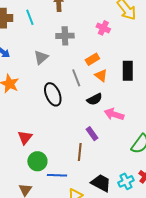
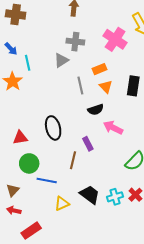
cyan line: (30, 17) -> (28, 63), moved
pink cross: (103, 28) -> (115, 39), size x1.6
gray triangle: (41, 57) -> (61, 60), moved
black ellipse: (53, 94) -> (53, 128), moved
red triangle: (25, 137) -> (20, 138), turned 35

